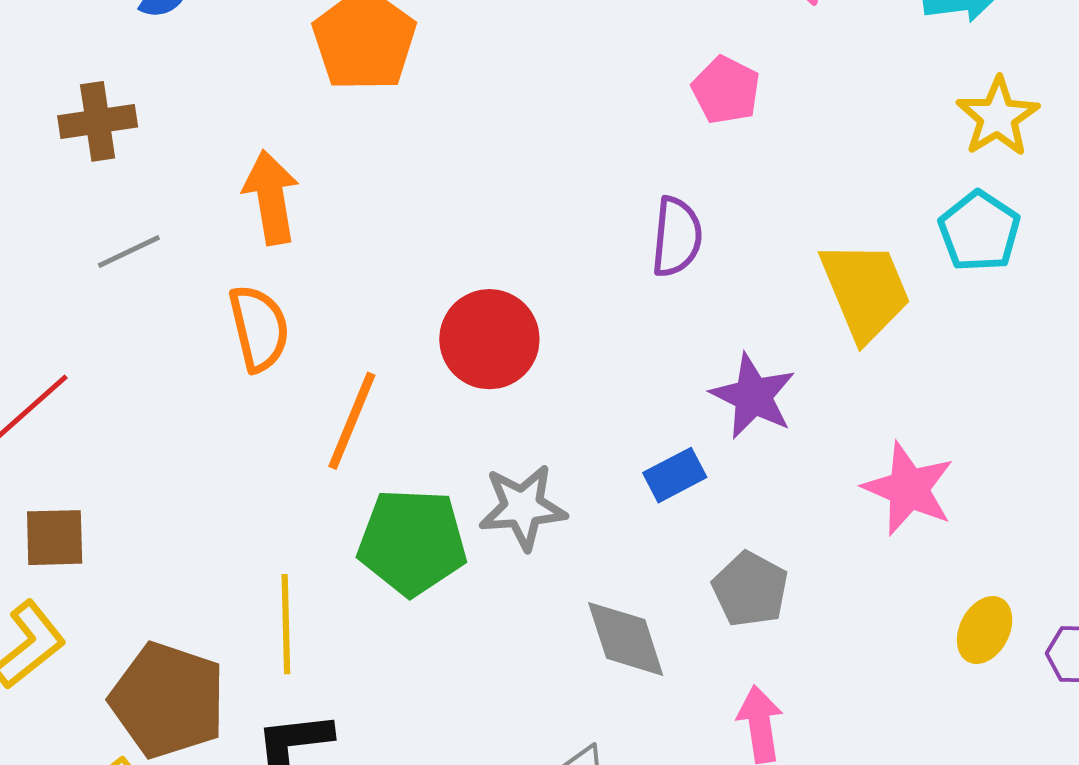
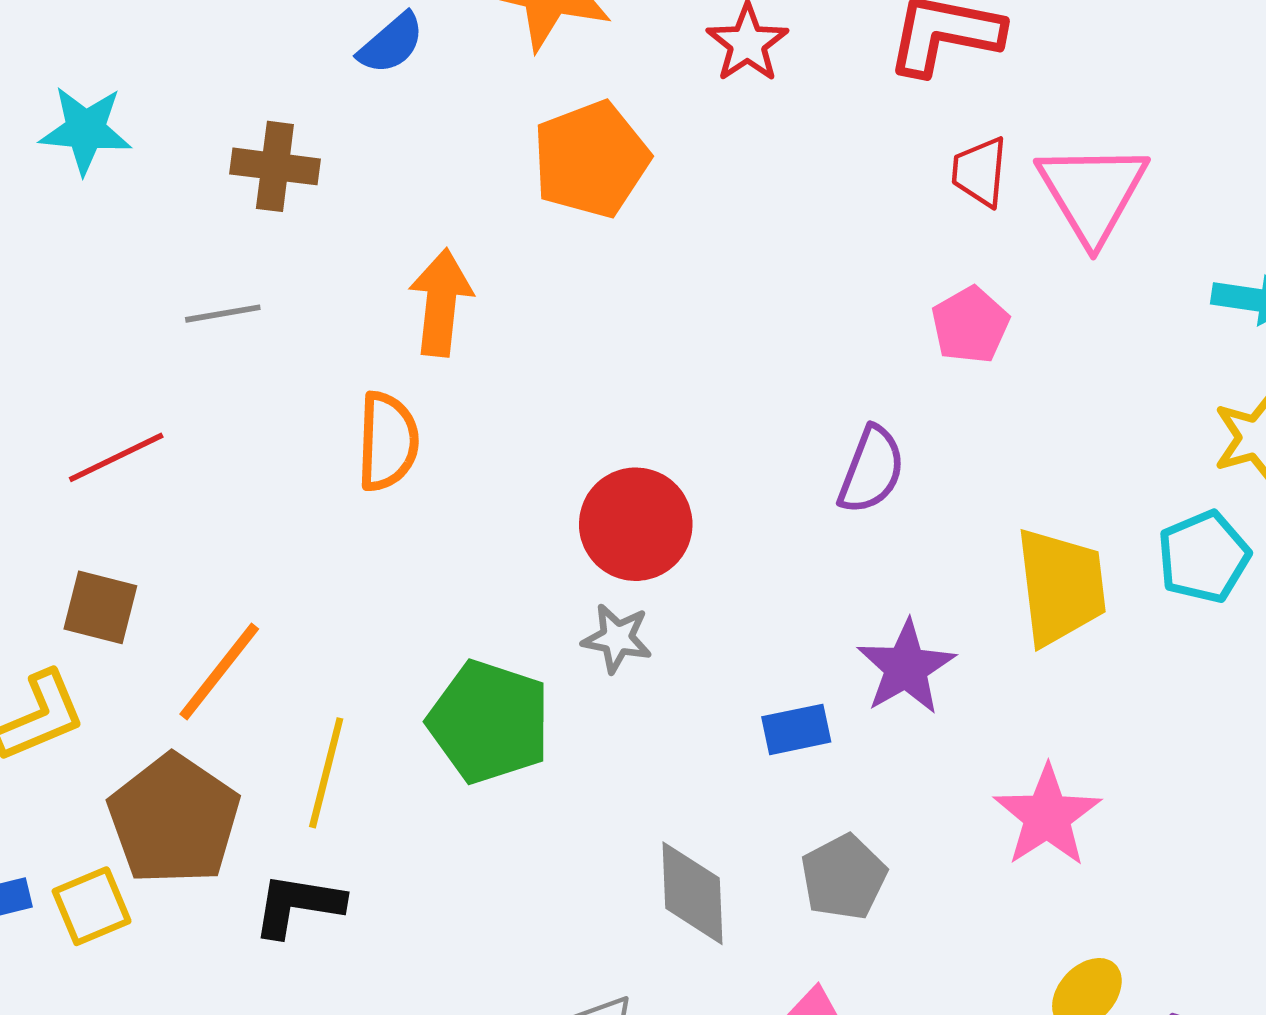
gray line: (129, 251) -> (223, 314), moved
orange line: (352, 421) -> (219, 672), moved
gray star: (523, 507) -> (617, 638), moved, size x0.7

